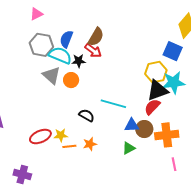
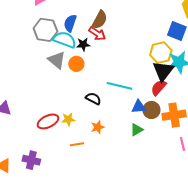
black triangle: (157, 90) -> (163, 71), turned -30
orange line: (69, 146) -> (77, 144), moved

